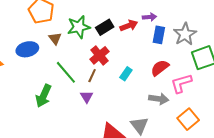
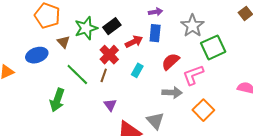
red arrow: (129, 26) -> (134, 42), moved
blue rectangle: (159, 35) -> (155, 33), moved
purple triangle: (87, 97) -> (110, 105), moved

